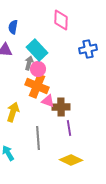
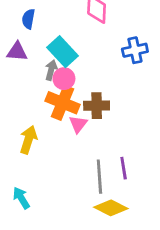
pink triangle: (48, 101) -> (78, 124), turned 48
brown cross: (61, 107) -> (97, 106), moved
purple line: (69, 128) -> (124, 168), moved
gray line: (38, 138) -> (99, 177), moved

